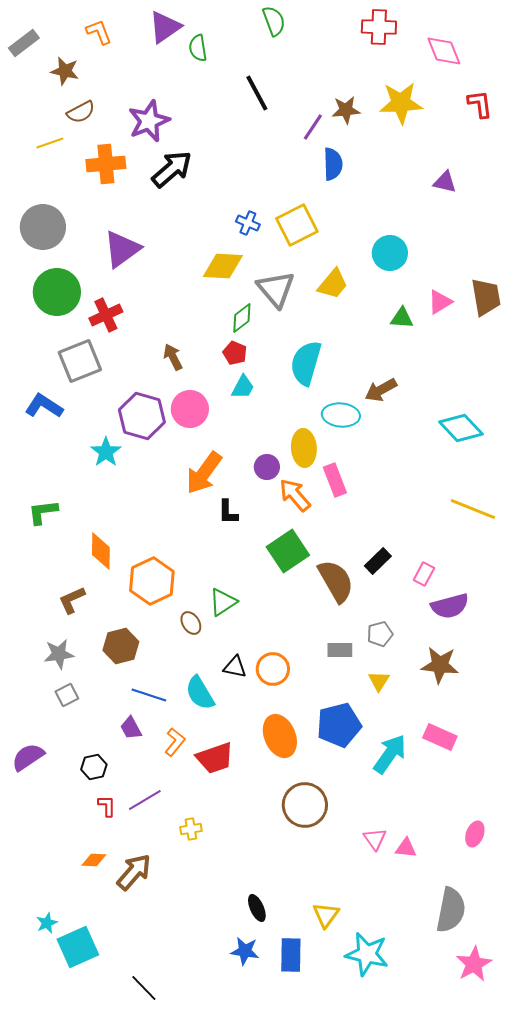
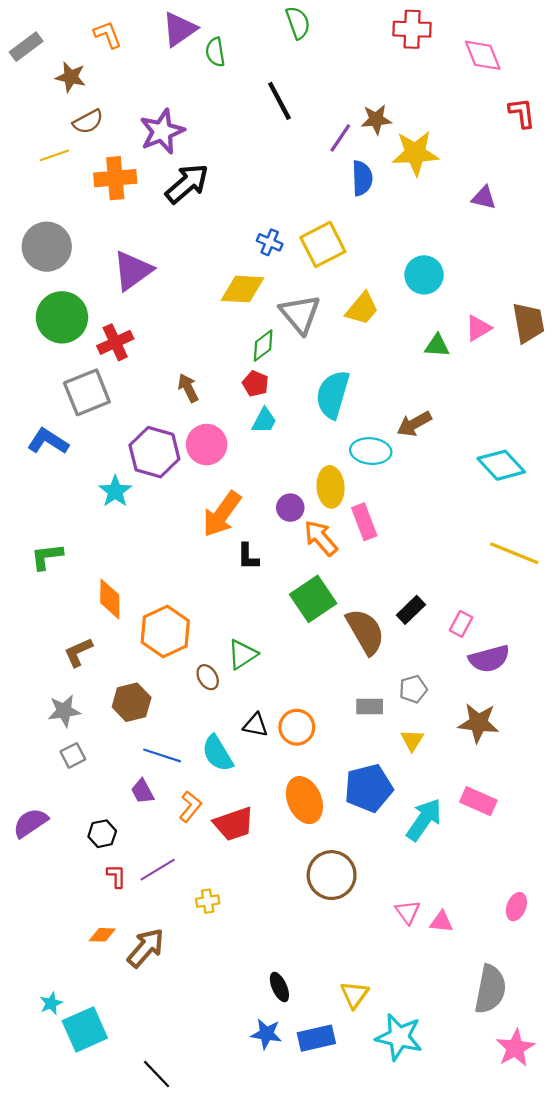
yellow star: (401, 103) -> (415, 153), moved
blue rectangle: (291, 955) -> (316, 1038), turned 76

